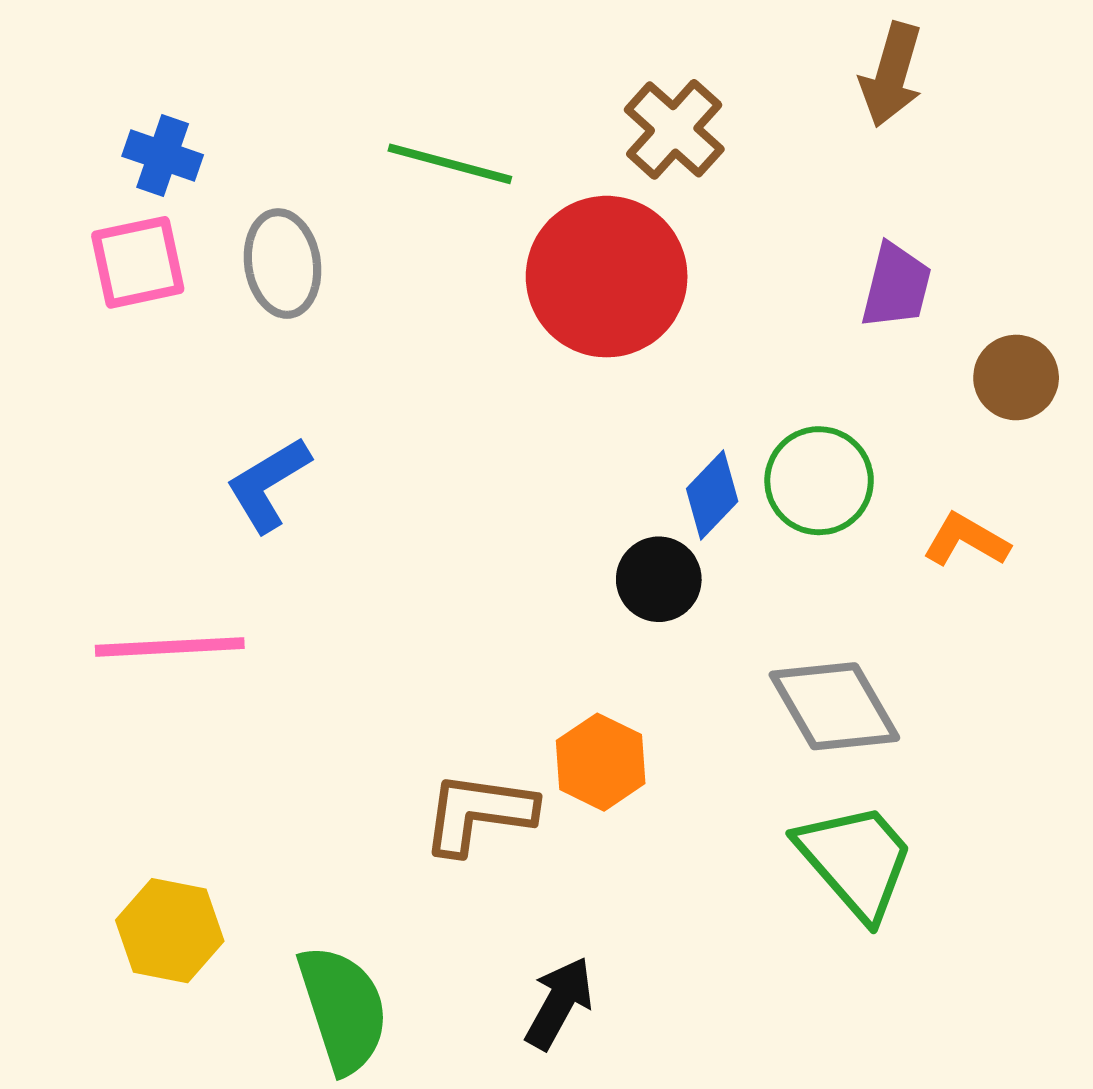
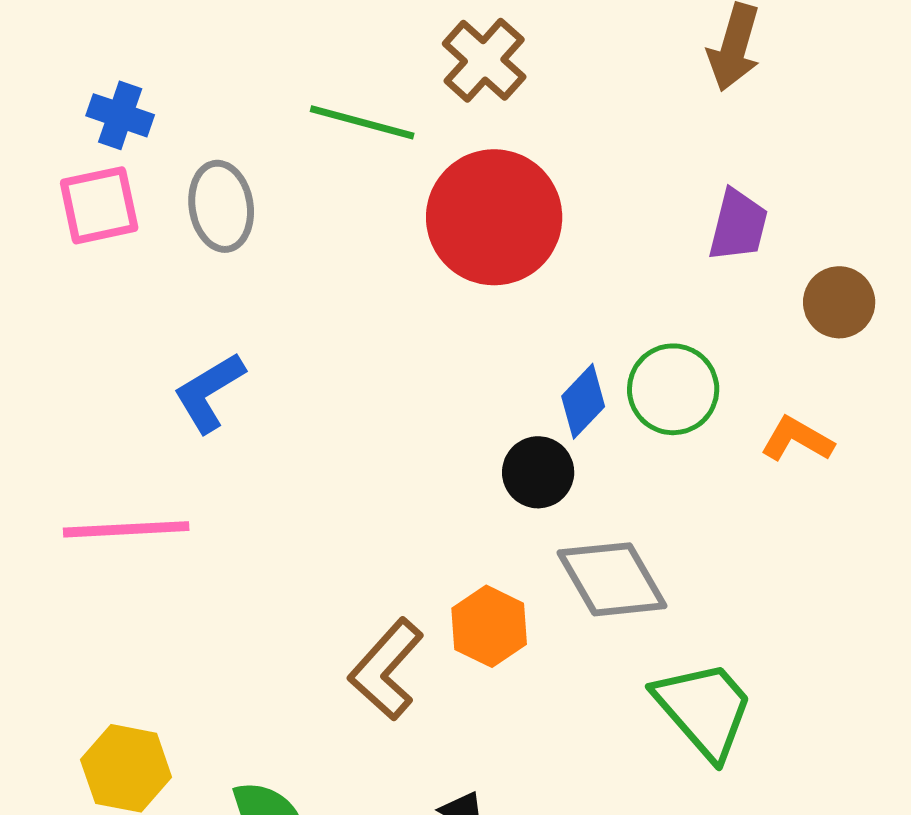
brown cross: (674, 129) -> (484, 60), moved
gray diamond: (834, 706) -> (612, 579), moved
brown L-shape: (478, 813) -> (386, 669), turned -56

